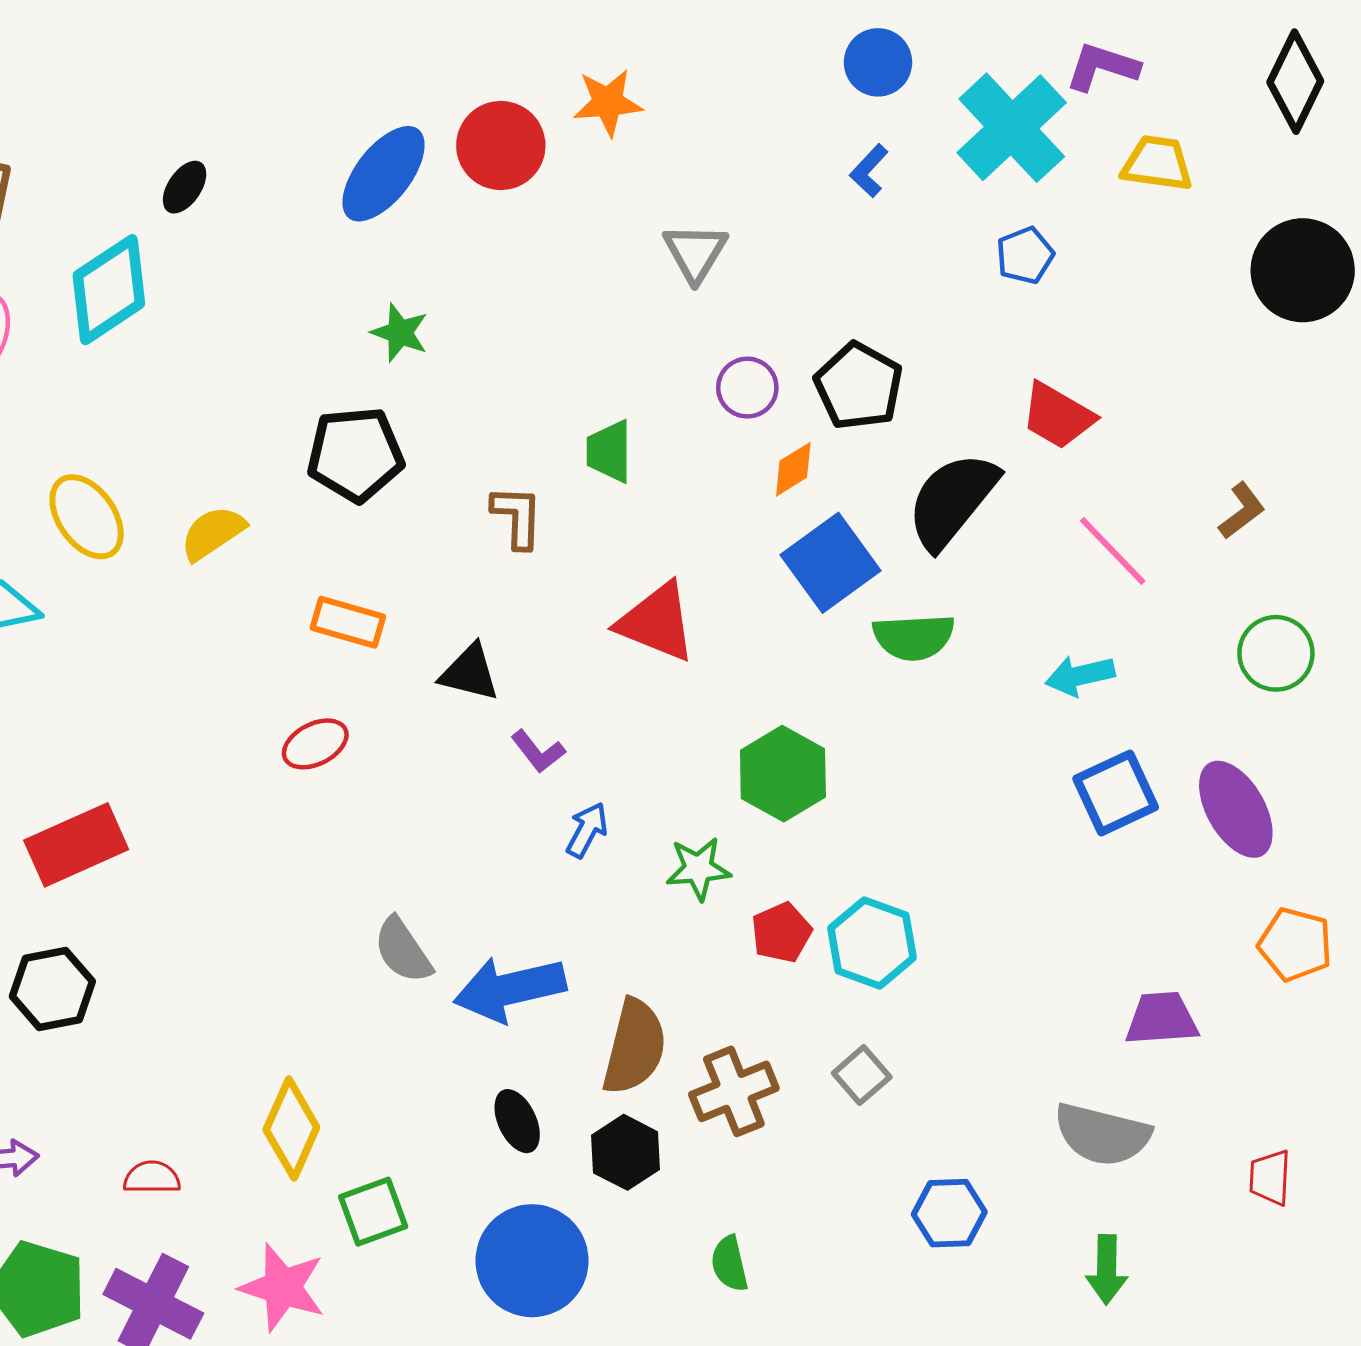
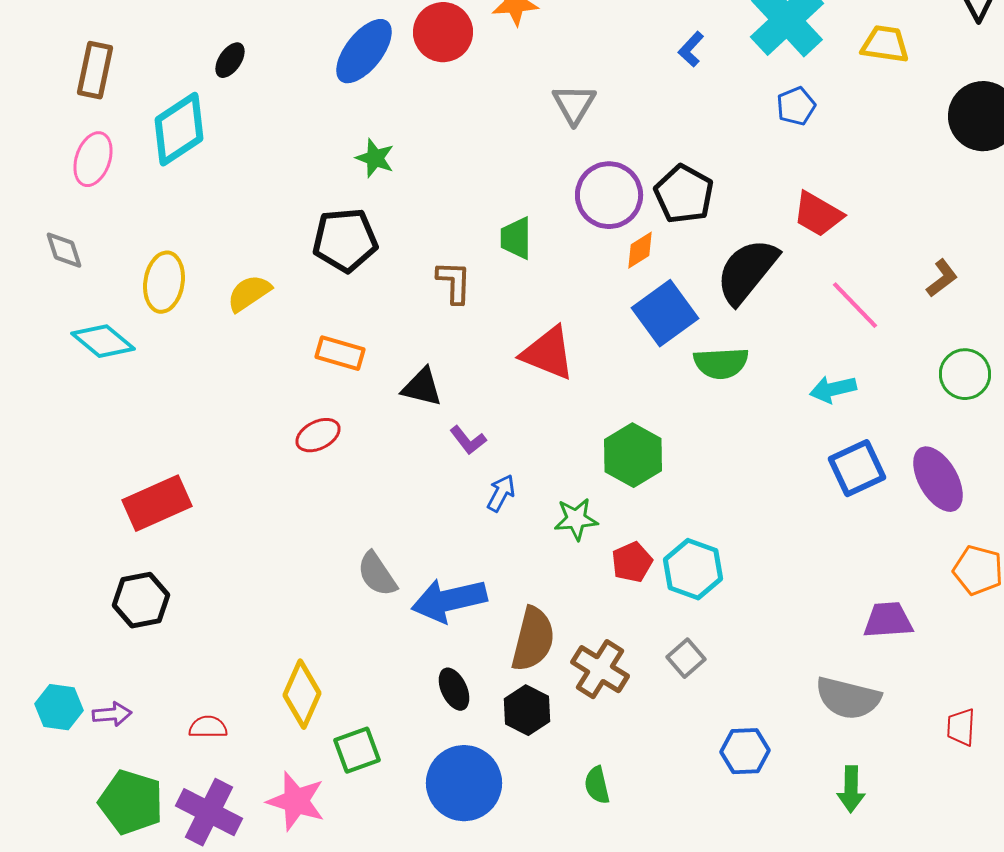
purple circle: (747, 388) -> (609, 195), size x1.6
yellow ellipse: (87, 517) -> (164, 282), turned 44
brown cross: (734, 1091) -> (600, 669), turned -36

